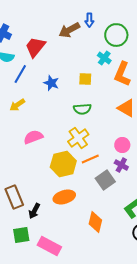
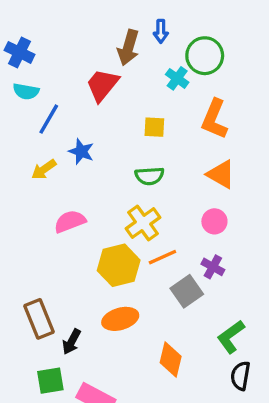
brown arrow: (69, 30) -> (128, 48), turned -45
red trapezoid: (35, 47) -> (102, 85), moved
cyan cross: (104, 58) -> (177, 78), moved
blue star: (51, 83) -> (81, 152), moved
pink circle: (122, 145) -> (214, 221), moved

